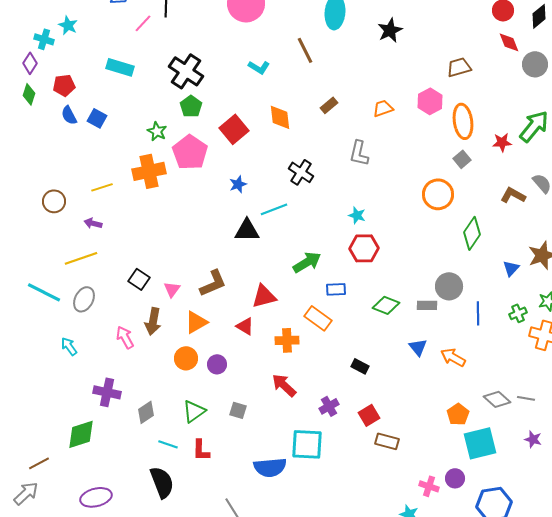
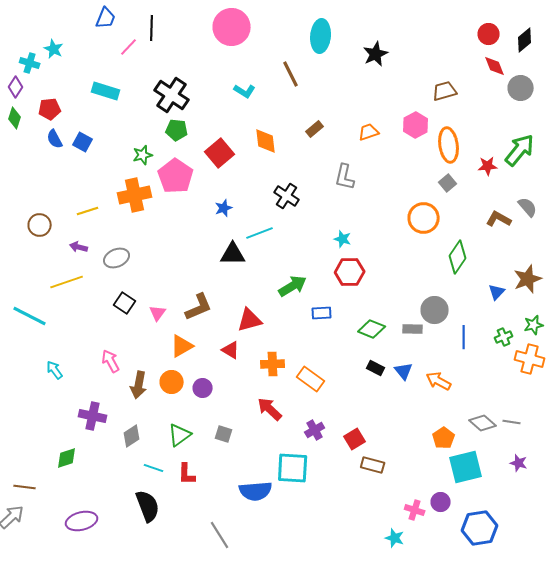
green pentagon: (191, 106) -> (177, 130), turned -30
green star: (157, 131) -> (143, 155), turned 30
gray ellipse: (84, 299) -> (117, 258), moved, turned 40
orange rectangle: (318, 318) -> (311, 379), moved
brown arrow: (153, 321) -> (139, 385), moved
black rectangle: (360, 366) -> (376, 368), moved
green diamond: (81, 434) -> (67, 458), size x0.7
brown line: (39, 463) -> (25, 487), turned 35

